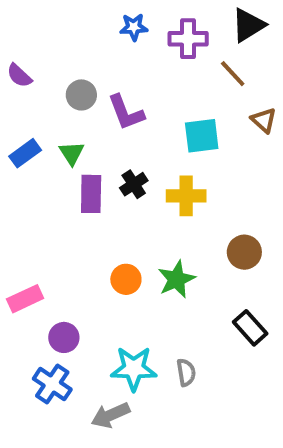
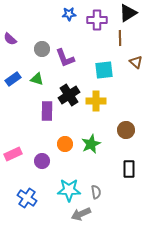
brown line: (233, 74) -> (120, 38), turned 42
green triangle: (72, 153) -> (37, 79), turned -40
black cross: (134, 184) -> (69, 95), size x1.5
purple rectangle: (91, 194) -> (47, 111), moved
black rectangle: (250, 328) -> (129, 169), turned 42
purple circle: (64, 337) -> (42, 161), moved
gray arrow: (110, 415) -> (81, 214), moved

